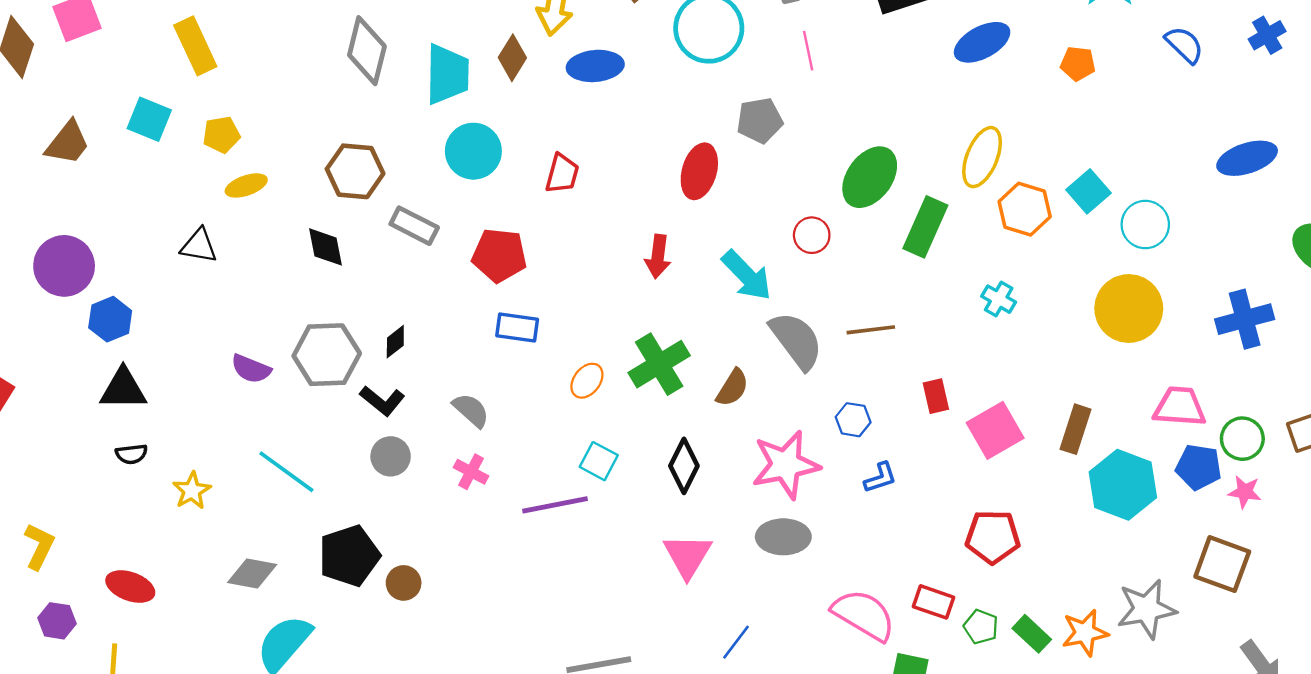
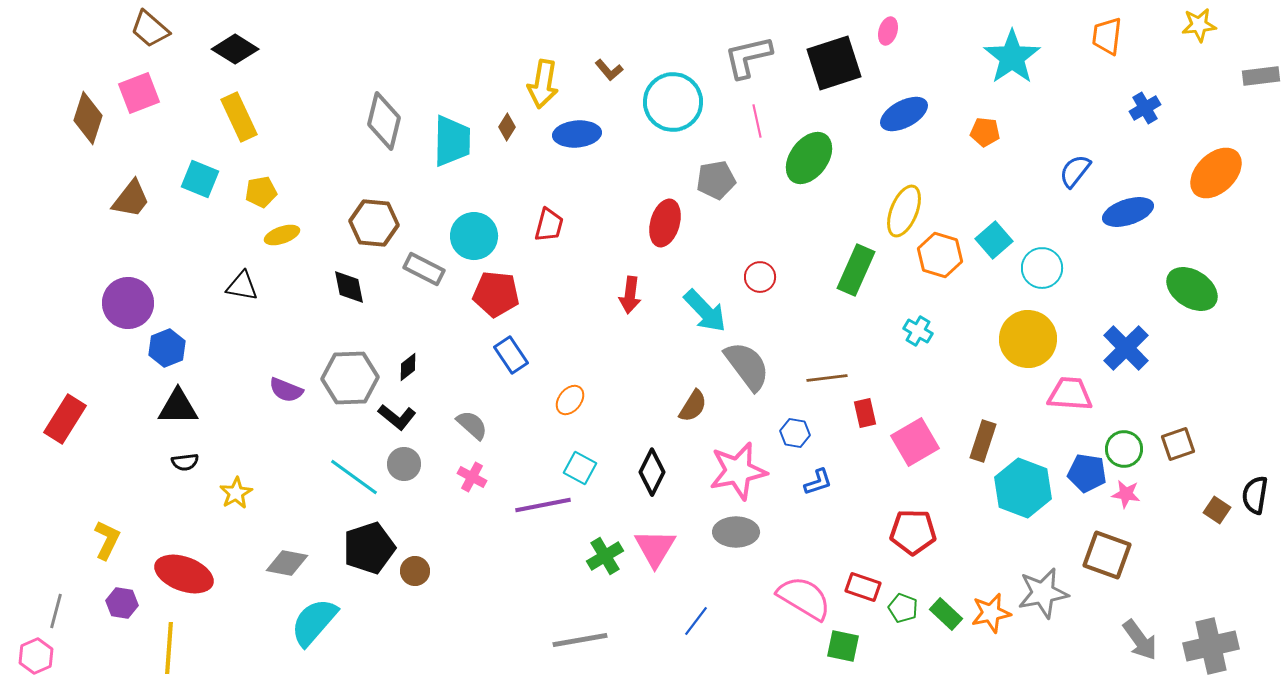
blue semicircle: (1184, 45) -> (1075, 171), moved, turned -96
brown diamond: (512, 58) -> (507, 127), size x0.7
cyan circle: (473, 151) -> (474, 236), moved
green ellipse: (870, 177) -> (809, 158), moved
blue cross: (1245, 319) -> (1126, 348), turned -30
blue rectangle: (517, 327) -> (511, 355), turned 48
brown line: (871, 330) -> (827, 378), moved
green cross: (659, 364) -> (605, 556), moved, size x0.7
pink trapezoid: (1180, 407) -> (1070, 394), moved
cyan line: (286, 472) -> (354, 477), moved
red ellipse: (130, 587) -> (184, 574), size x1.4

